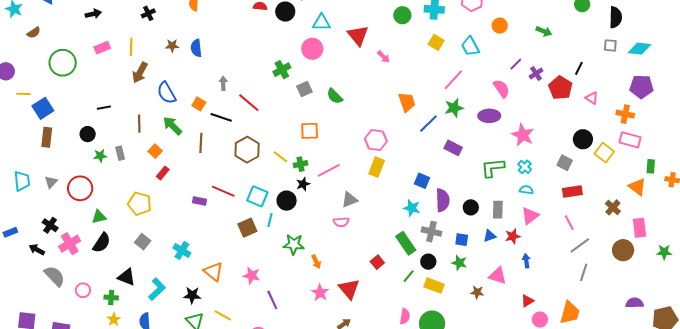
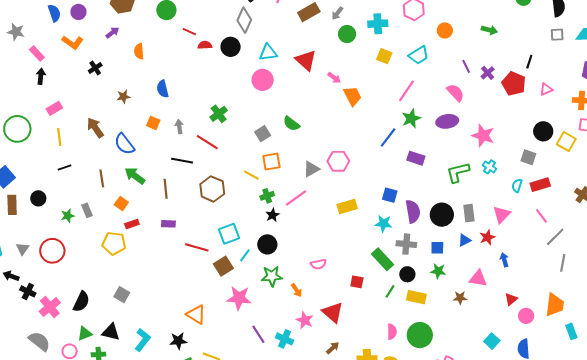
black arrow: (93, 14) -> (41, 76), turned -63
cyan trapezoid: (470, 46) -> (419, 55), turned -85
yellow line: (131, 47) -> (59, 137), moved
blue semicircle: (196, 48) -> (163, 89), moved
purple line: (516, 64) -> (466, 66), turned -64
green cross: (282, 70) -> (219, 114), moved
brown arrow: (140, 73) -> (95, 128), turned 125
gray square: (304, 89) -> (263, 134), moved
pink triangle: (592, 98) -> (546, 89), turned -48
orange trapezoid: (407, 102) -> (353, 96), moved
orange square: (199, 104) -> (153, 123), moved
black circle: (88, 134) -> (38, 198), moved
yellow line: (280, 157) -> (251, 175), moved
yellow rectangle: (377, 167) -> (347, 206), moved, turned 60
red rectangle: (163, 173) -> (132, 224), turned 40
cyan semicircle: (526, 190) -> (517, 186), moved, turned -72
red line: (223, 191) -> (197, 247), moved
cyan square: (257, 196) -> (229, 234), turned -35
gray triangle: (350, 200) -> (311, 169), moved
purple rectangle: (200, 201) -> (168, 224), moved
black circle: (287, 201) -> (267, 244), moved
yellow pentagon: (140, 204) -> (114, 243), moved
black circle: (471, 207) -> (442, 215), size x1.5
green triangle: (99, 217) -> (85, 333), moved
cyan line: (270, 220) -> (245, 255), turned 32
pink semicircle: (341, 222) -> (318, 264), moved
black arrow: (37, 250) -> (11, 276), moved
cyan cross: (182, 250) -> (285, 339), moved
red square: (377, 262) -> (357, 282), turned -32
pink star: (252, 276) -> (239, 298), moved, size x1.4

